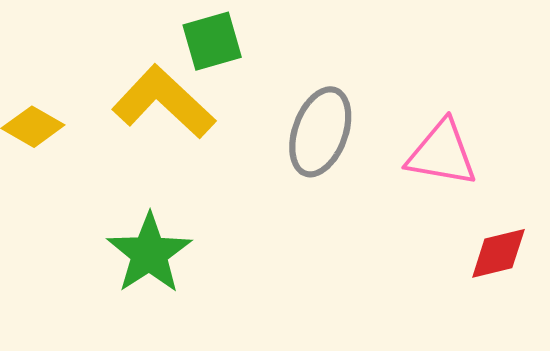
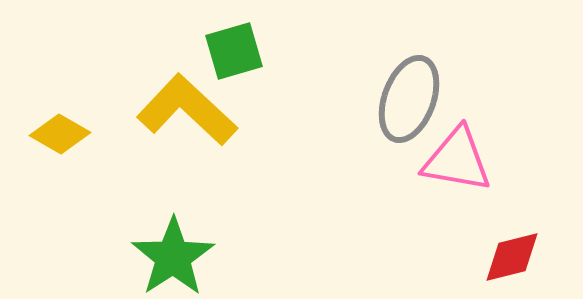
gray ellipse: (320, 132) -> (409, 99), moved

